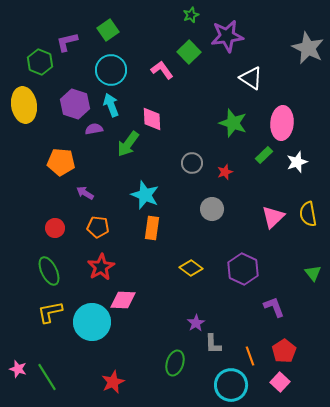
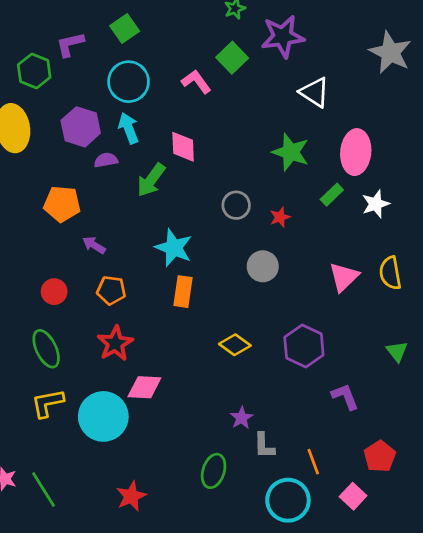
red pentagon: (284, 351) -> (380, 456), moved

